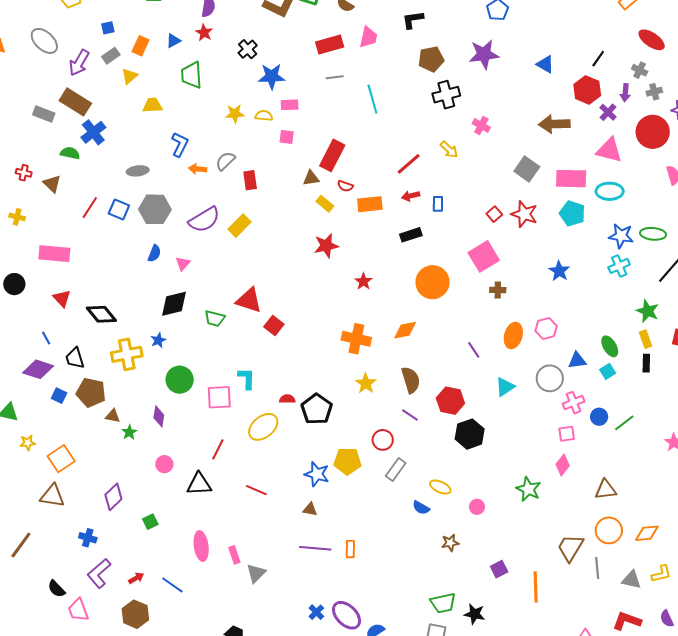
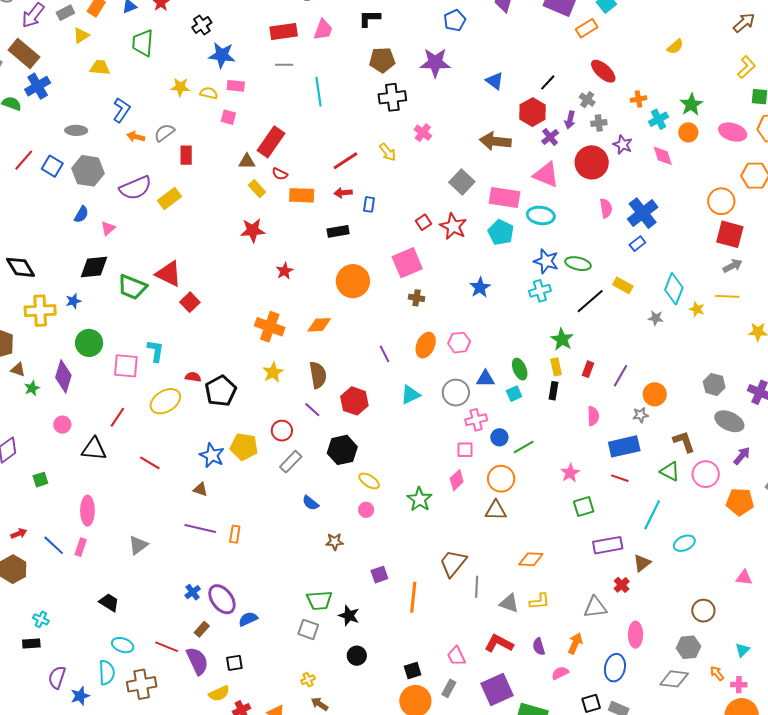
green trapezoid: (215, 318) -> (132, 287), size x1.4
purple diamond: (159, 416) -> (63, 376), size x1.5
black hexagon: (470, 434) -> (342, 450), moved
yellow ellipse: (440, 487) -> (369, 481), moved
orange circle: (609, 530) -> (501, 479), moved
pink rectangle: (234, 555) -> (81, 547), moved, turned 30

